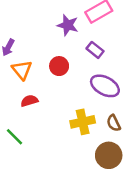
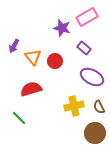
orange triangle: (22, 70) -> (33, 57), moved
red semicircle: (29, 101) -> (31, 89), size x1.5

